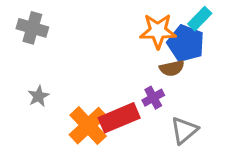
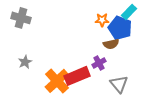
orange star: (158, 31) -> (102, 20), size x0.6
gray triangle: (184, 130) -> (119, 84), turned -30

